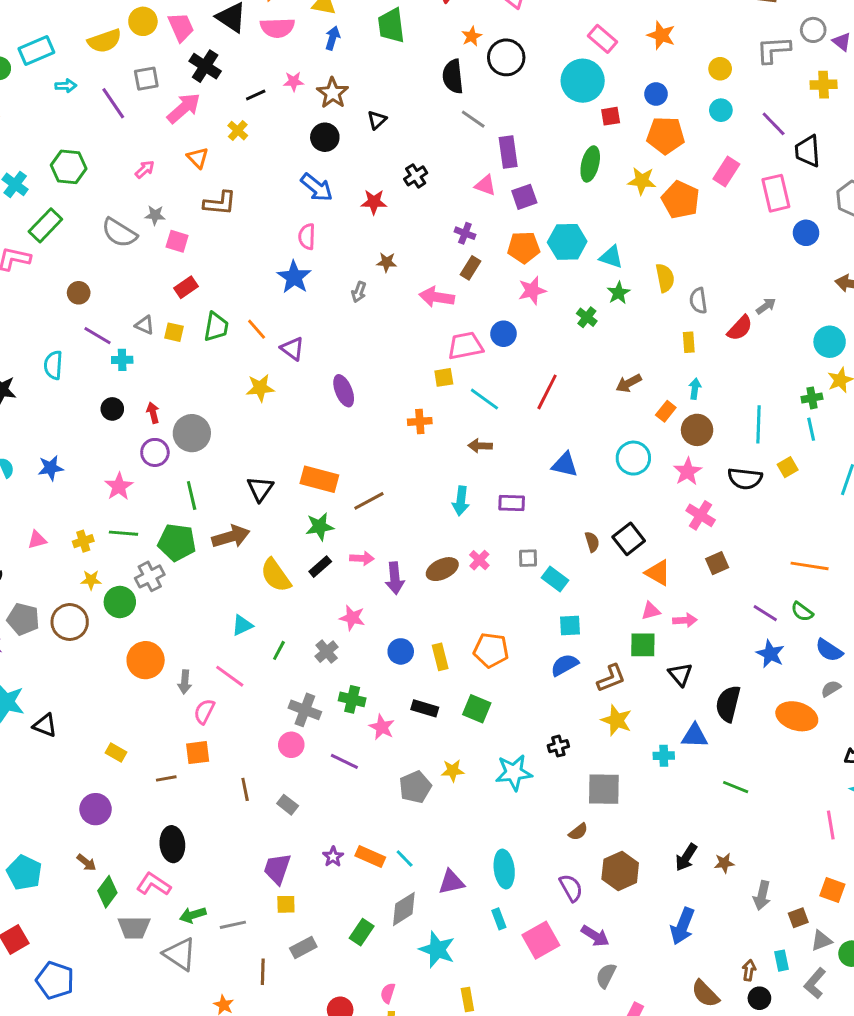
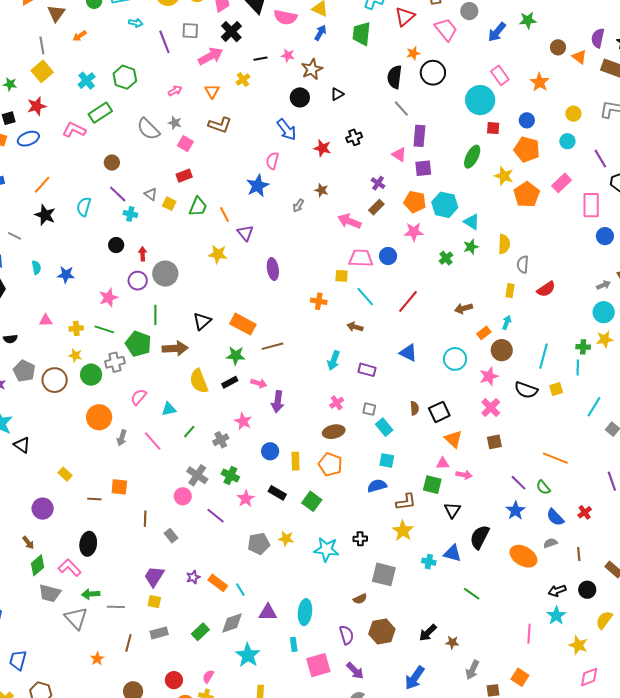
gray arrow: (766, 306) -> (604, 285), moved
brown ellipse: (442, 569) -> (334, 432), moved
pink semicircle: (204, 711) -> (139, 397), moved

